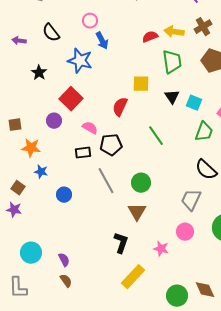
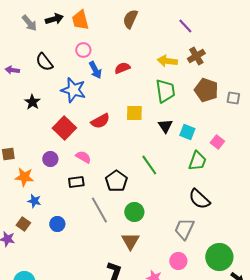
red semicircle: (150, 37) -> (122, 68), moved
red semicircle: (120, 107) -> (100, 121), moved, turned -144
purple circle: (54, 121) -> (50, 159), moved
black pentagon: (111, 145) -> (116, 181), moved, turned -30
brown square: (18, 188) -> (23, 224), moved

